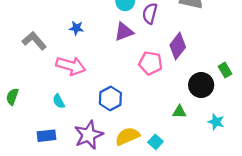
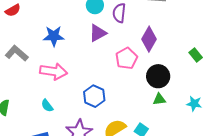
blue star: (76, 28) -> (54, 36), size x1.5
pink pentagon: (151, 63) -> (126, 58), turned -30
black circle: (201, 85) -> (158, 76), moved

